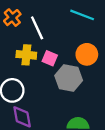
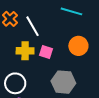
gray hexagon: (69, 78) -> (63, 82), moved

